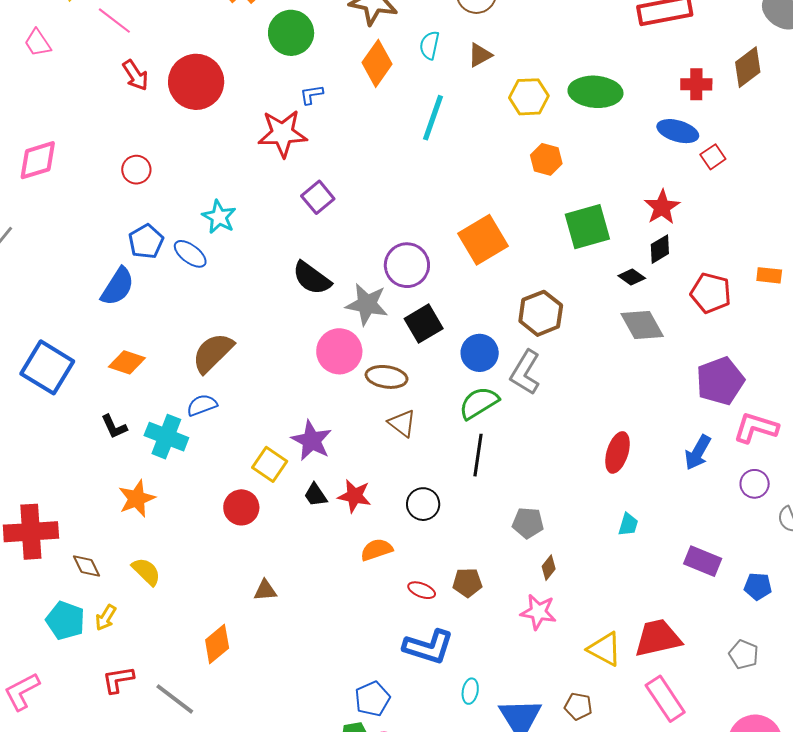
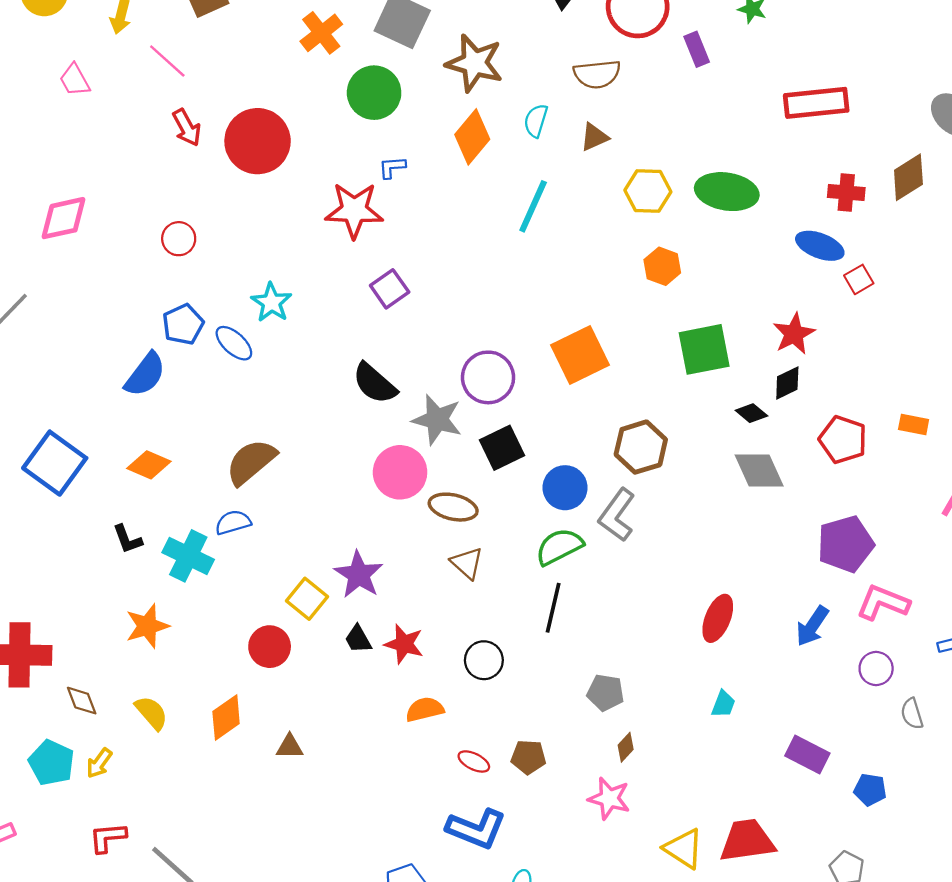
orange diamond: (217, 644) -> (226, 717), moved

